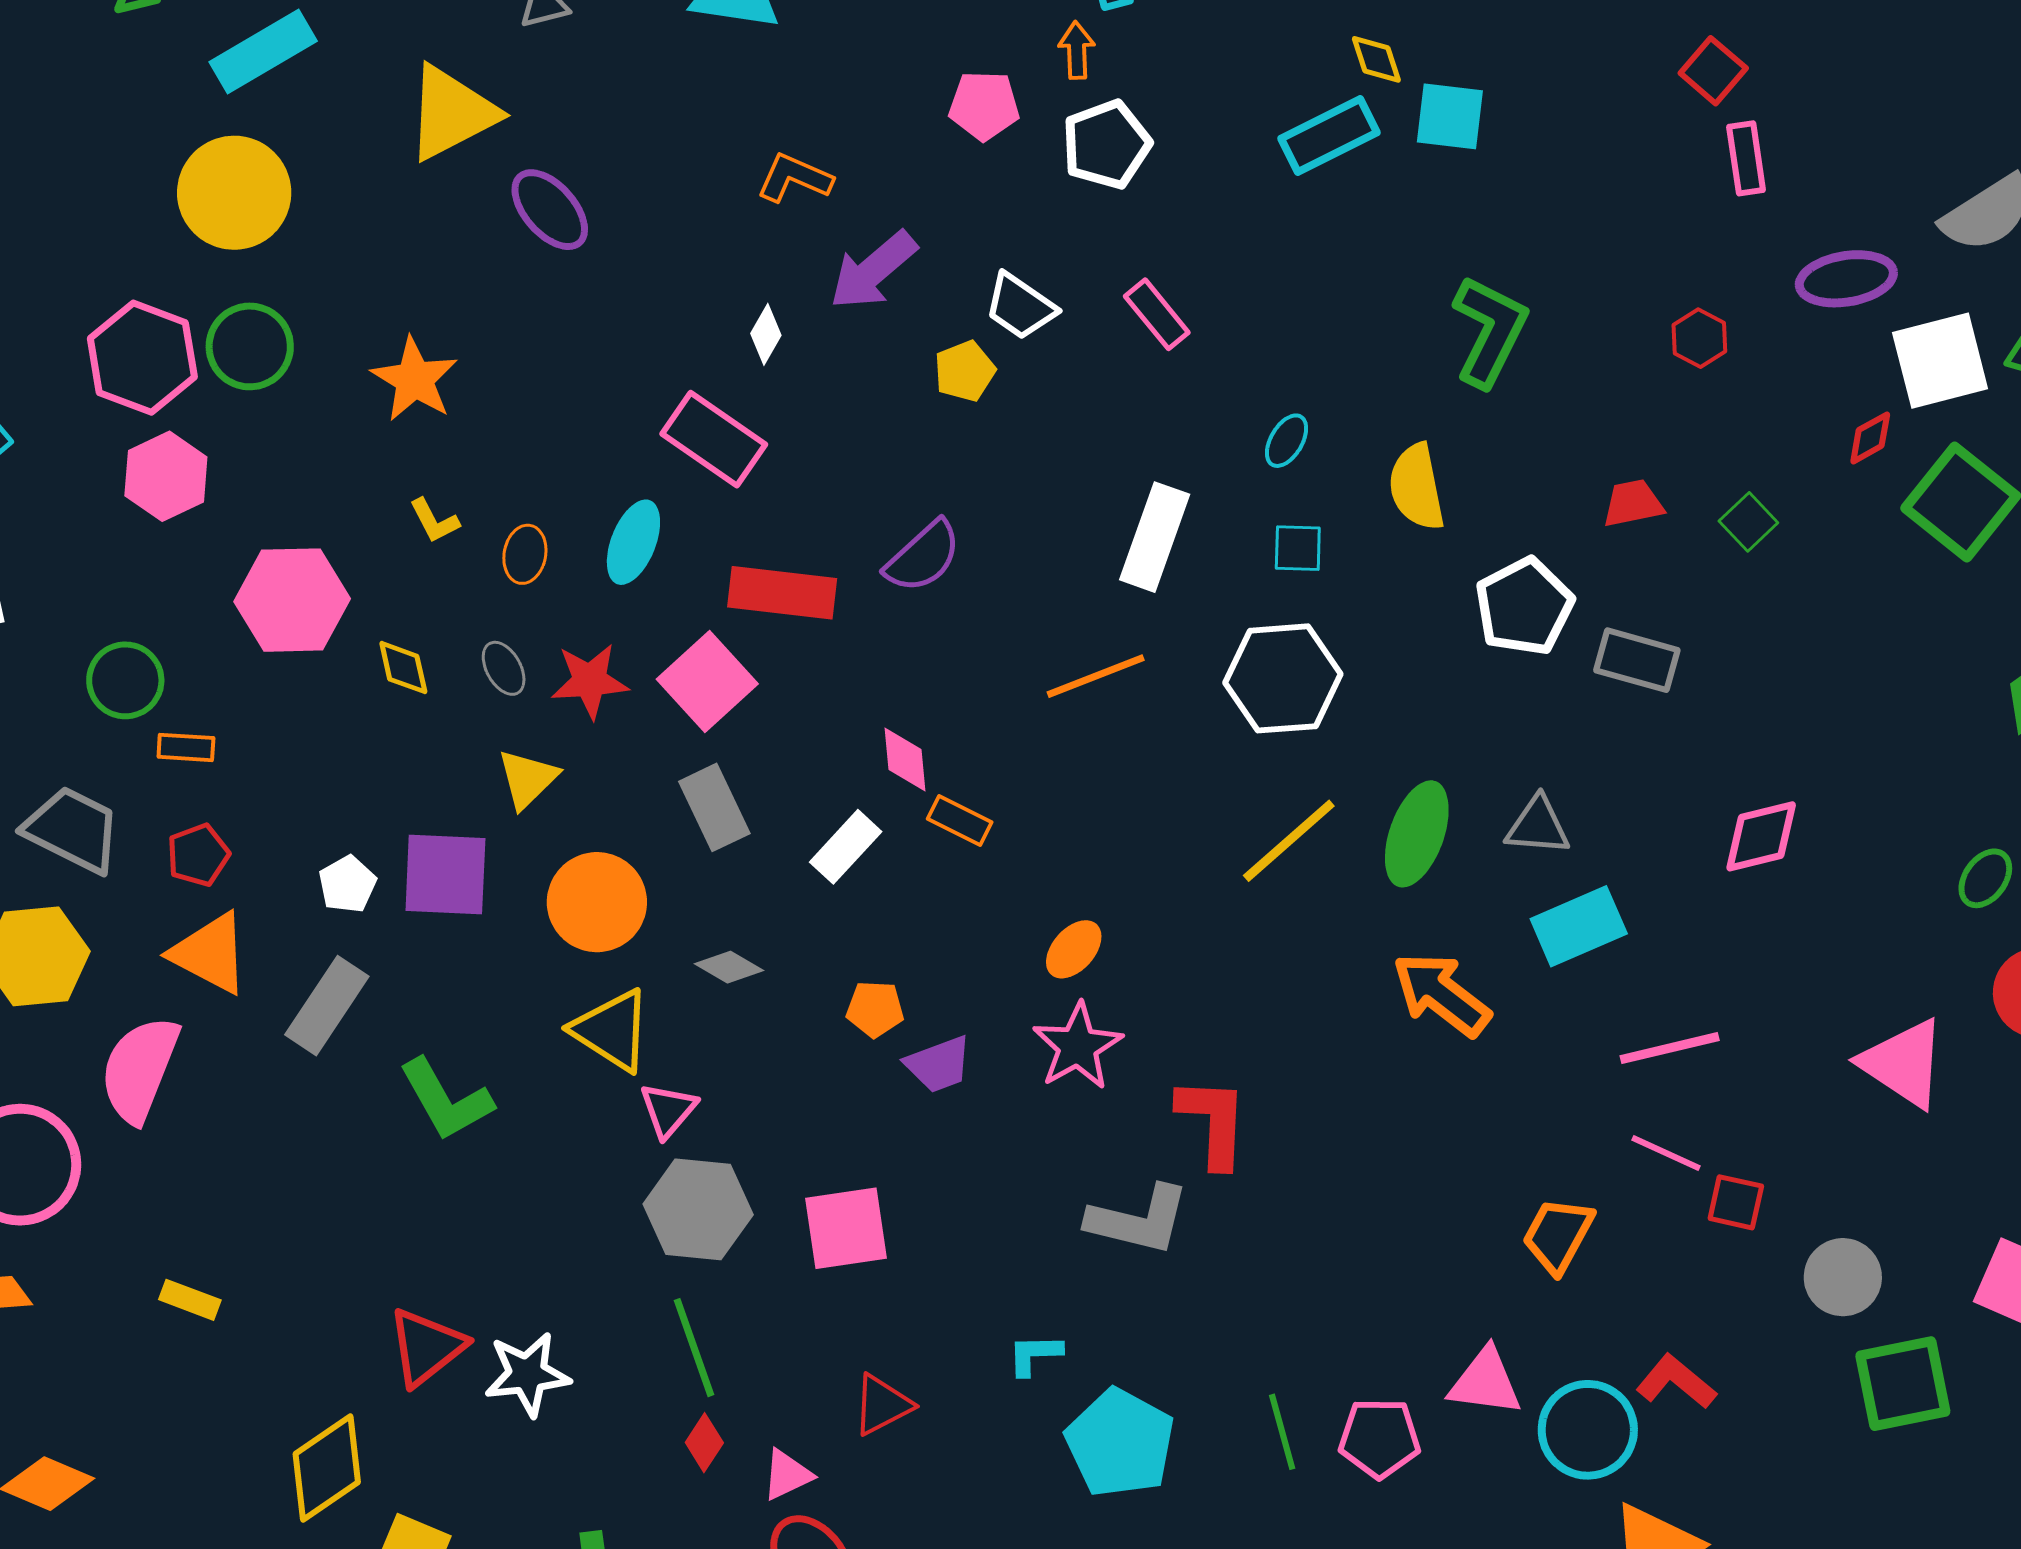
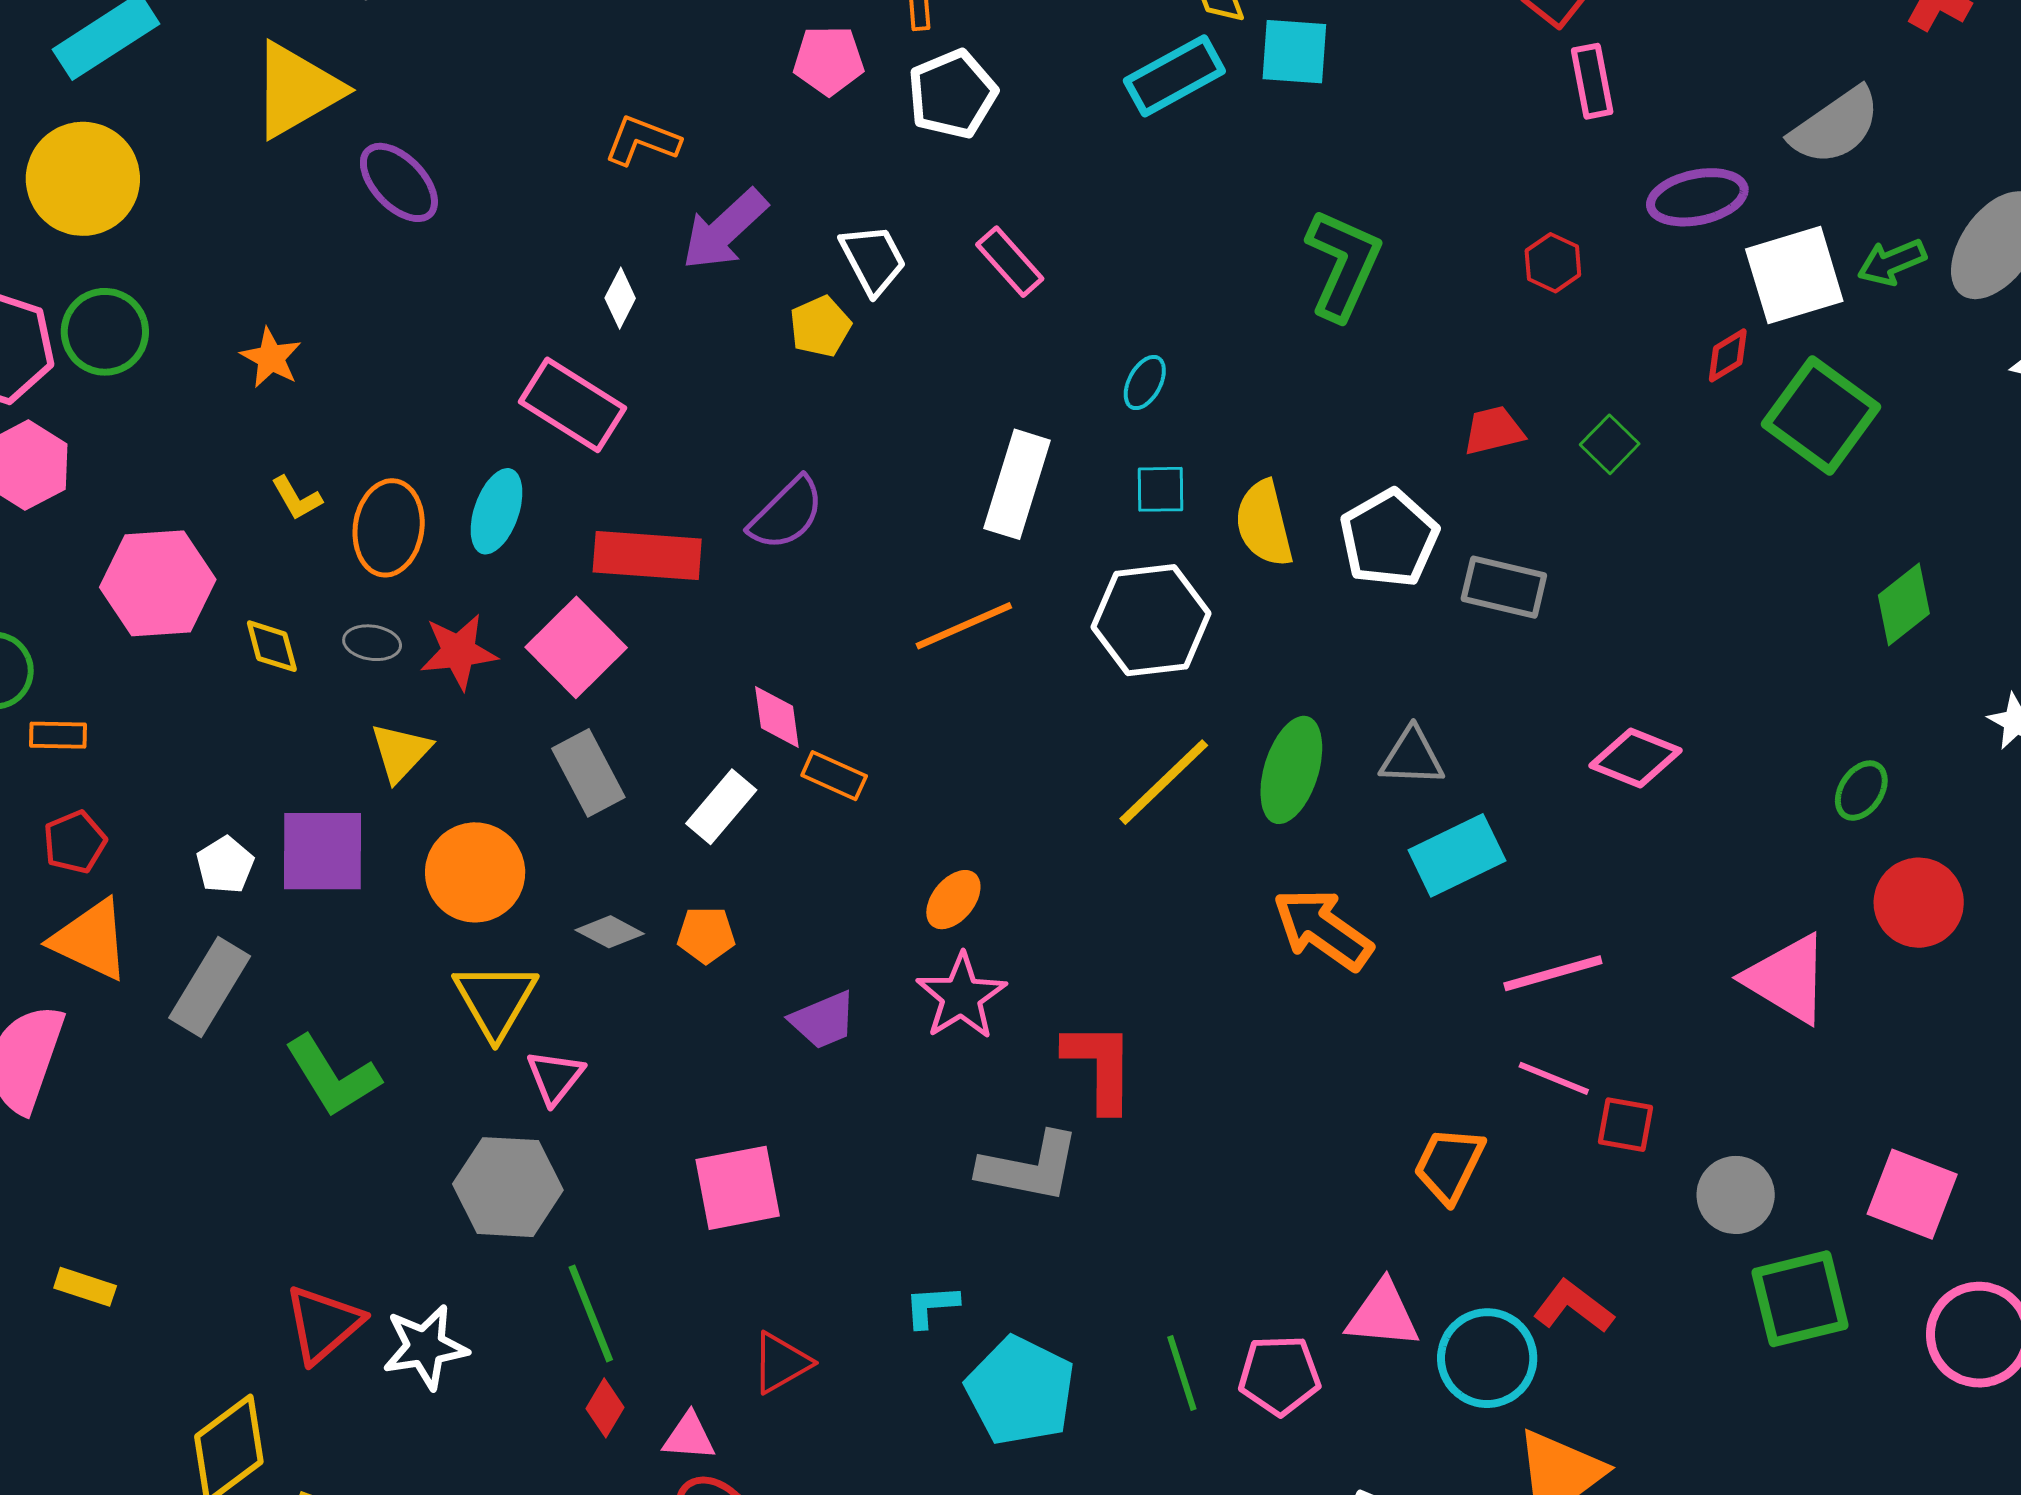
white trapezoid: (1020, 306) -> (873, 259), turned -150
orange star: (415, 379) -> (271, 358), size x0.7
yellow semicircle: (1417, 487) -> (1264, 524), moved
orange ellipse: (525, 554) -> (389, 528), size x1.6
gray ellipse: (504, 668) -> (372, 643), turned -50
pink diamond: (1761, 836) -> (1636, 758), turned 38
orange pentagon: (875, 1009) -> (706, 935), moved
yellow triangle: (612, 1030) -> (495, 1000), turned 30
gray hexagon: (698, 1209) -> (508, 1187), moved
pink triangle: (787, 1475) -> (689, 1437), turned 32

